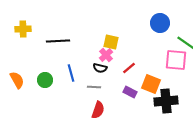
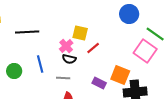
pink cross: (106, 55) -> (66, 46), moved
pink square: (176, 60) -> (145, 51), turned 30
red line: (129, 68) -> (93, 48), moved

